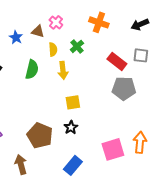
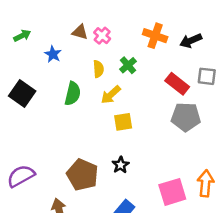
black arrow: (140, 24) -> (191, 41), moved
brown triangle: (38, 31) -> (80, 32), moved
yellow arrow: (63, 70) -> (111, 95), turned 54
yellow square: (73, 102) -> (123, 122), moved

